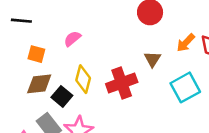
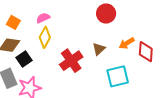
yellow diamond: (83, 79) -> (45, 37), moved
red cross: (122, 83) -> (71, 61), turned -30

